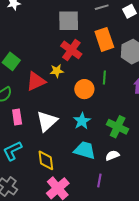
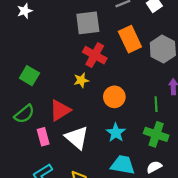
green line: (104, 78) -> (156, 104), moved
red triangle: (36, 81) -> (60, 110), moved
white triangle: (47, 121) -> (77, 138), turned -30

